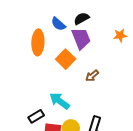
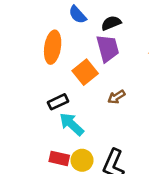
blue semicircle: (58, 24) -> (78, 15), moved
black rectangle: (36, 116) -> (58, 102), moved

